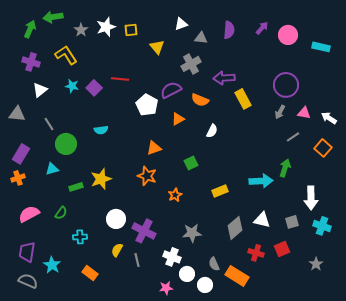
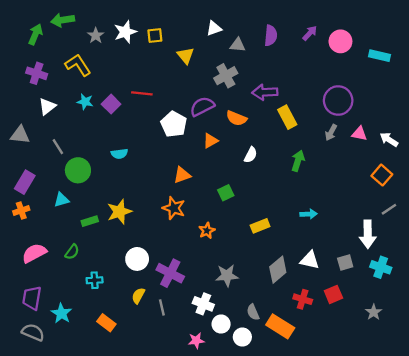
gray line: (293, 137) -> (389, 209), moved
green arrow: (285, 168) -> (298, 161), moved
cyan arrow: (261, 181) -> (309, 214), size x0.6

